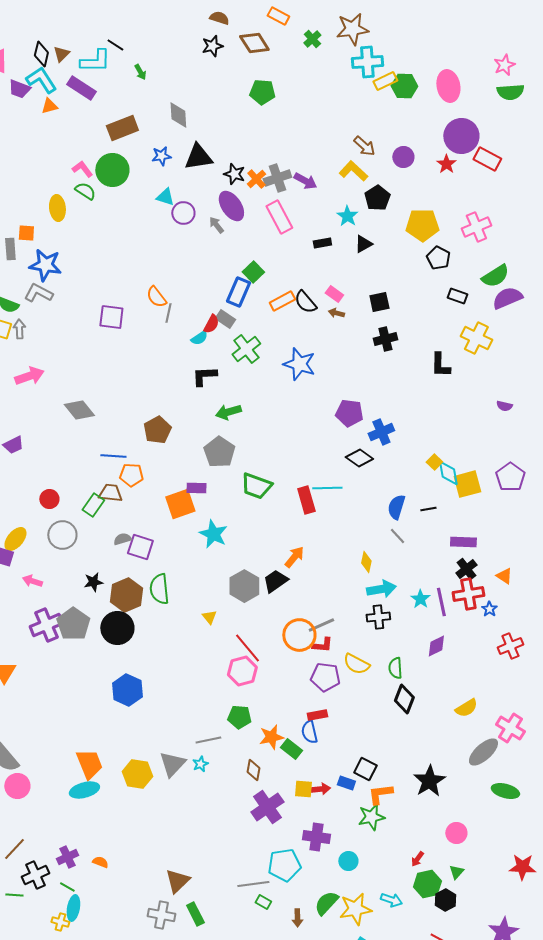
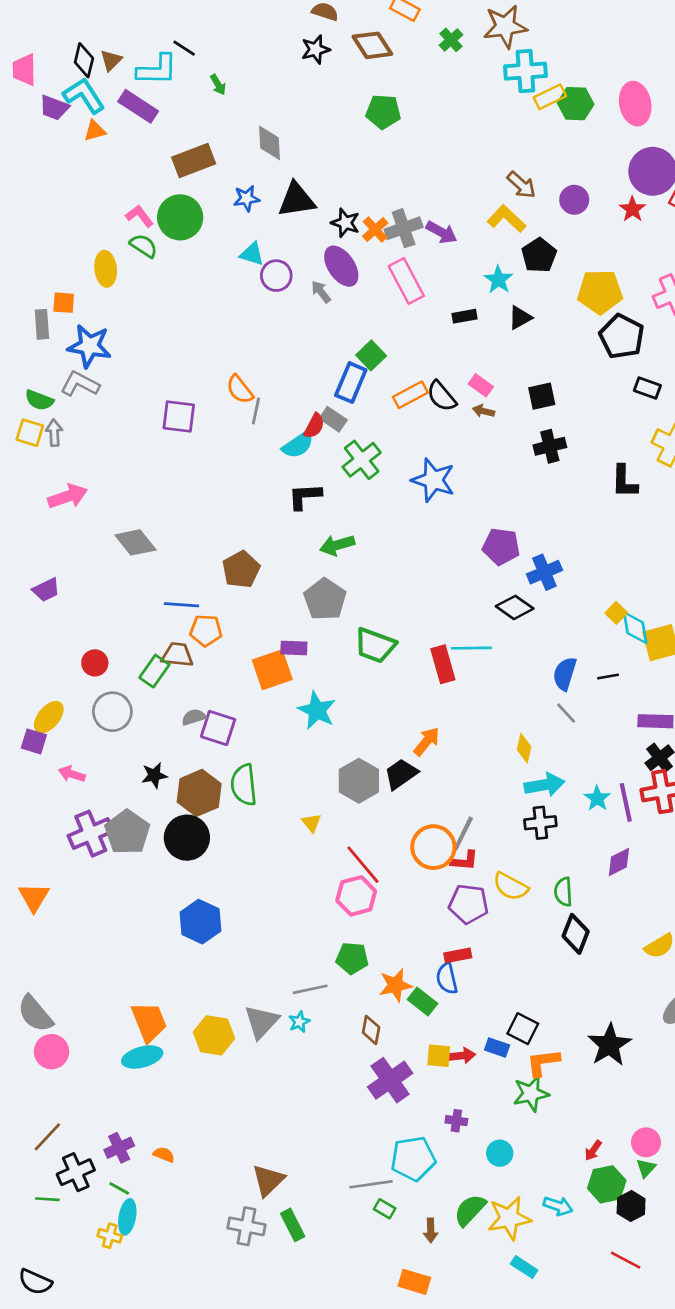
black pentagon: (438, 258) -> (622, 337), size x1.4
cyan semicircle: (199, 338) -> (298, 445), size x1.4
gray line: (321, 625) -> (463, 834), turned -40
pink circle: (456, 833) -> (646, 1142), moved
purple cross: (316, 837) -> (456, 1121), size x0.6

